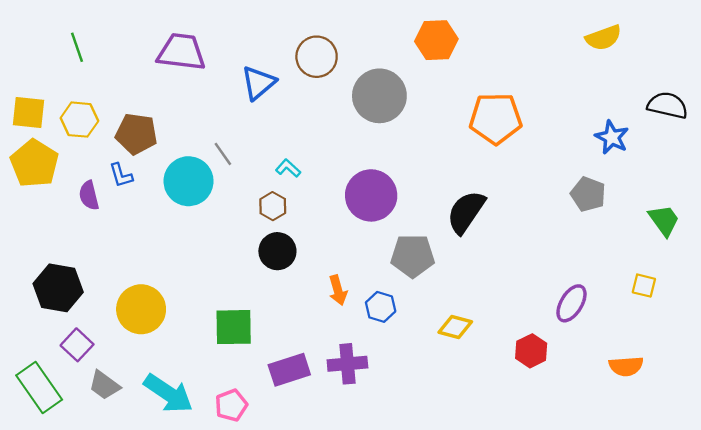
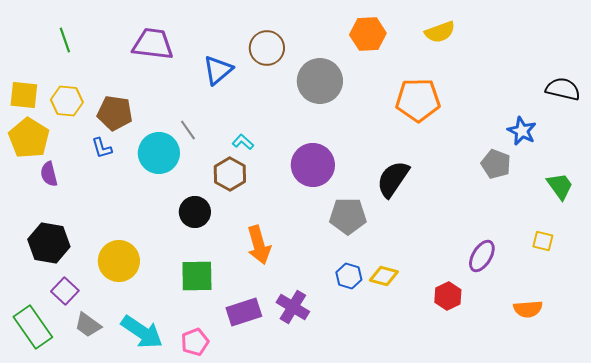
yellow semicircle: (604, 38) -> (440, 32), moved
blue star: (612, 137) -> (522, 131), moved
purple semicircle: (89, 195) -> (49, 174), moved
brown hexagon: (273, 206) -> (230, 174), size x1.4
black circle: (277, 251) -> (195, 212), moved
orange arrow: (338, 290) -> (259, 245), moved, size x1.5
blue hexagon: (381, 307) -> (349, 276), moved
purple cross: (347, 364) -> (293, 307), turned 36

